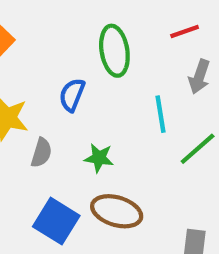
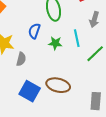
green star: (99, 158) -> (55, 43), moved

